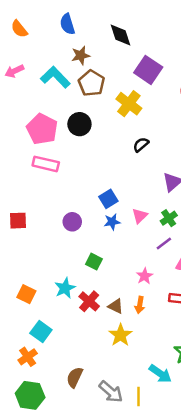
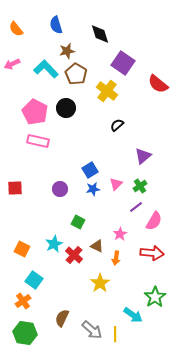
brown triangle: (116, 306) -> (97, 246), moved

